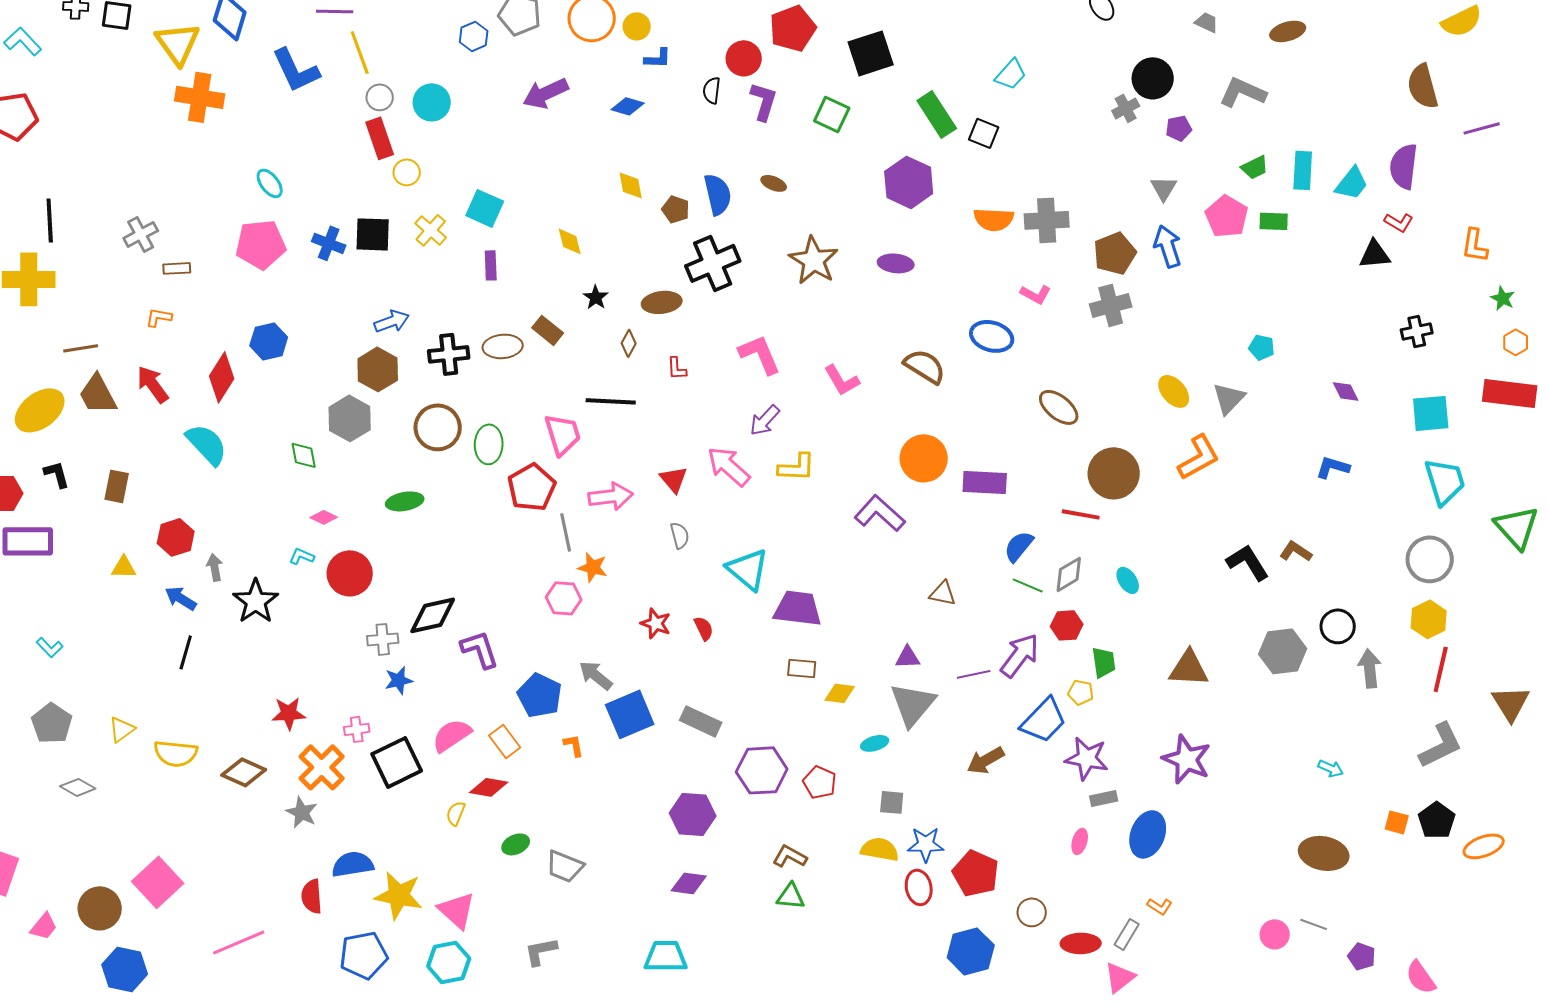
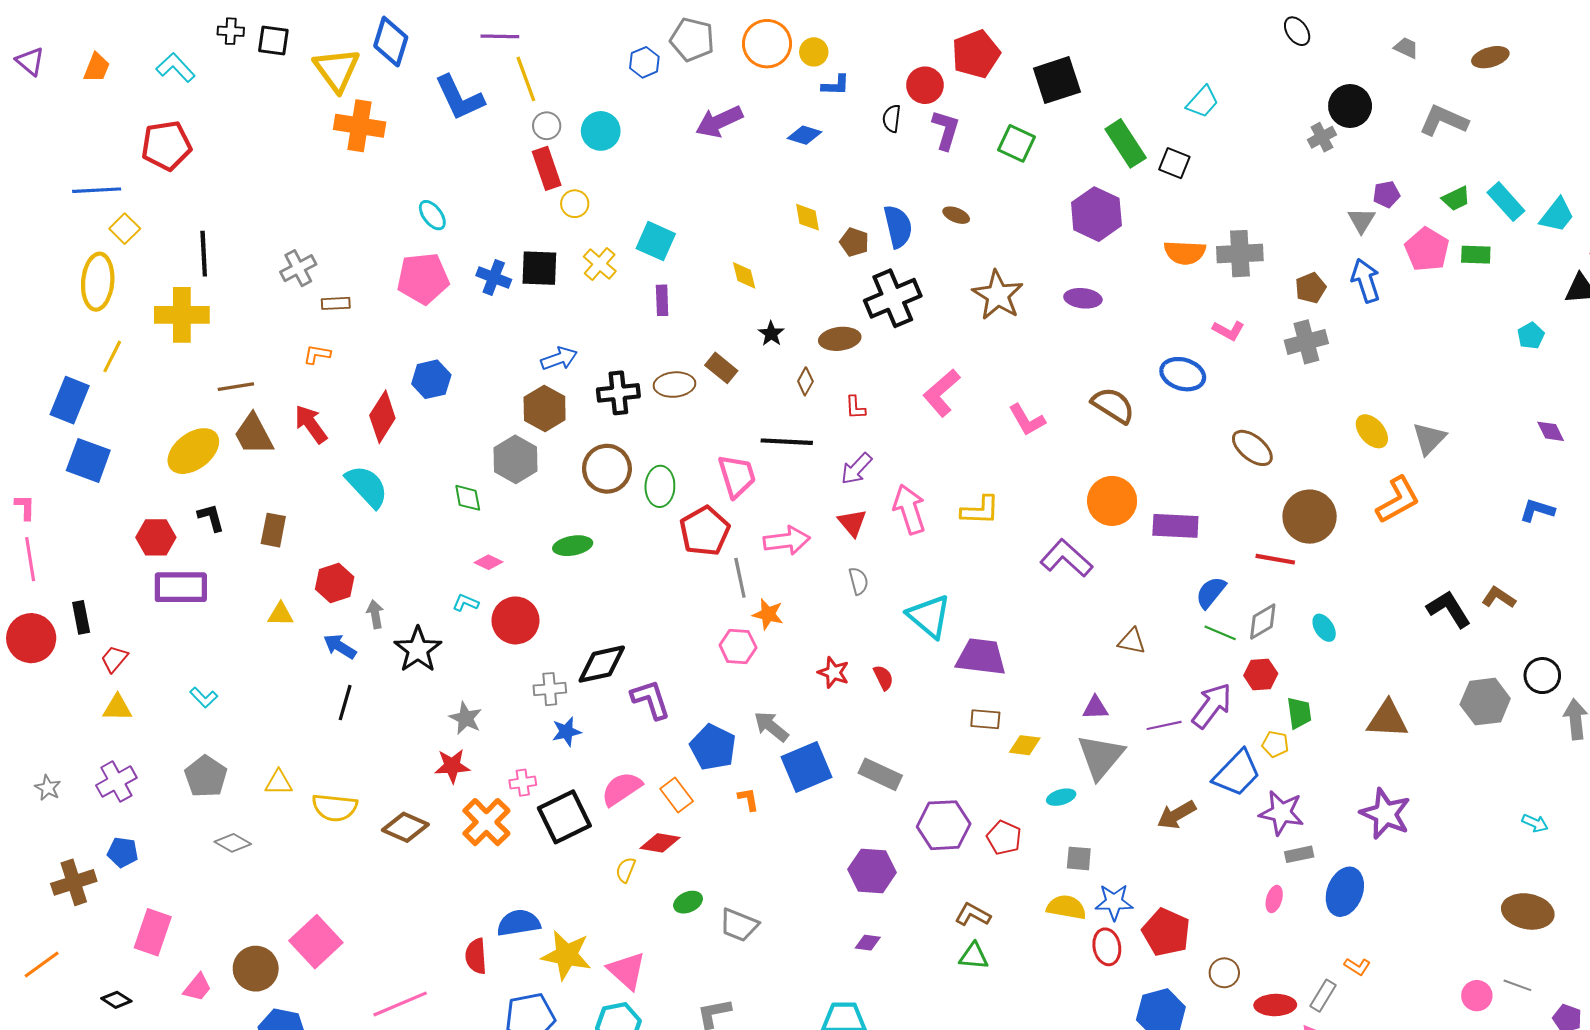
purple pentagon: (1179, 128) -> (1386, 194), moved
cyan rectangle: (1303, 170) -> (1506, 202), turned -45
brown pentagon: (1115, 253) -> (1311, 288), size x0.7
cyan pentagon: (1262, 347) -> (1531, 336), moved, turned 30
pink L-shape: (760, 354) -> (942, 393), turned -108
purple arrow: (765, 420) -> (856, 469), moved
pink arrow: (729, 466) -> (909, 509), turned 30
yellow triangle: (122, 729) -> (279, 783), turned 36
gray star: (302, 812) -> (466, 718), moved
purple diamond: (689, 883) -> (868, 943), size x0.7

